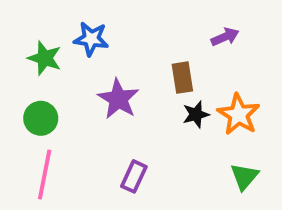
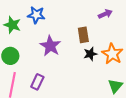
purple rectangle: (134, 176) -> (37, 82), moved

